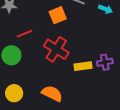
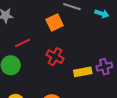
red cross: (56, 49) -> (55, 57), size x0.7

